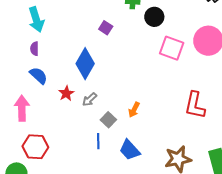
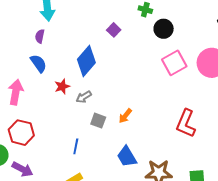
pink square: (172, 48) -> (174, 63), turned 30
gray square: (108, 120) -> (98, 121), turned -35
blue line: (98, 141) -> (76, 146), moved
blue trapezoid: (130, 150) -> (127, 157), moved

